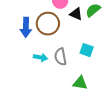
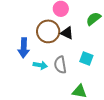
black triangle: (76, 14) -> (67, 33), moved
blue arrow: (26, 27) -> (24, 48), moved

